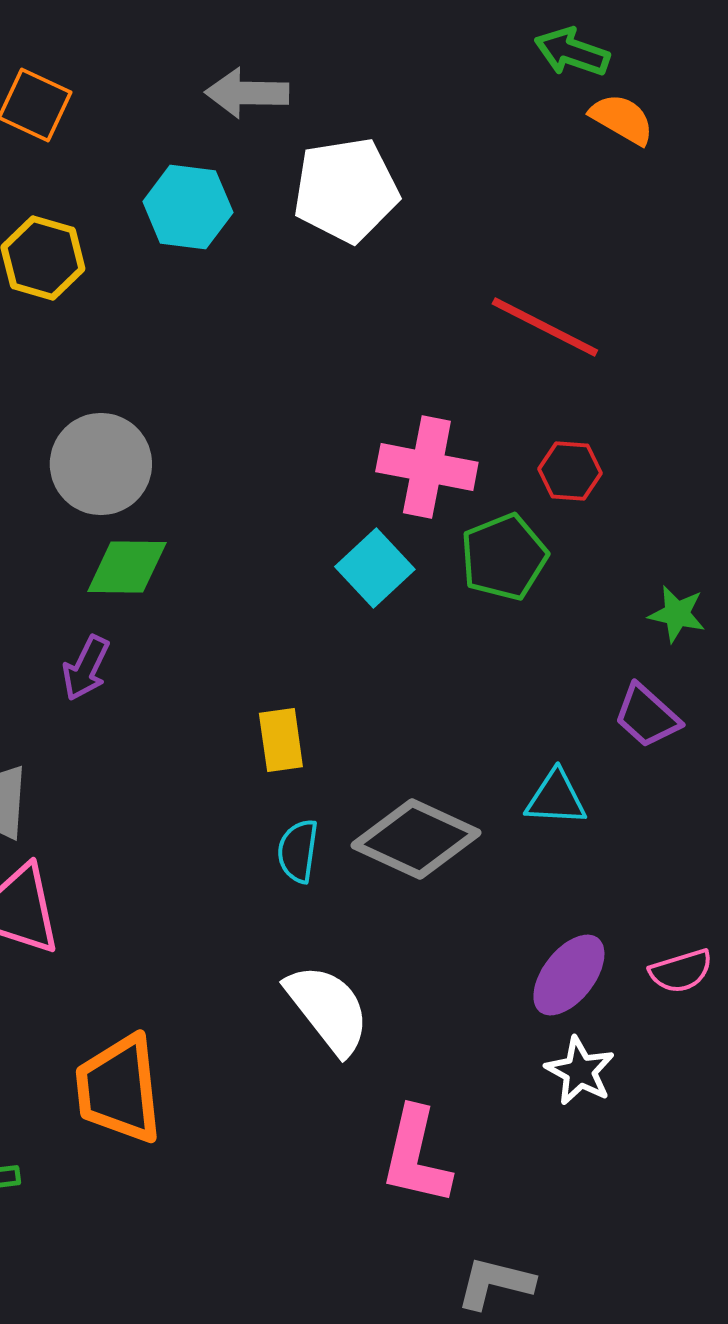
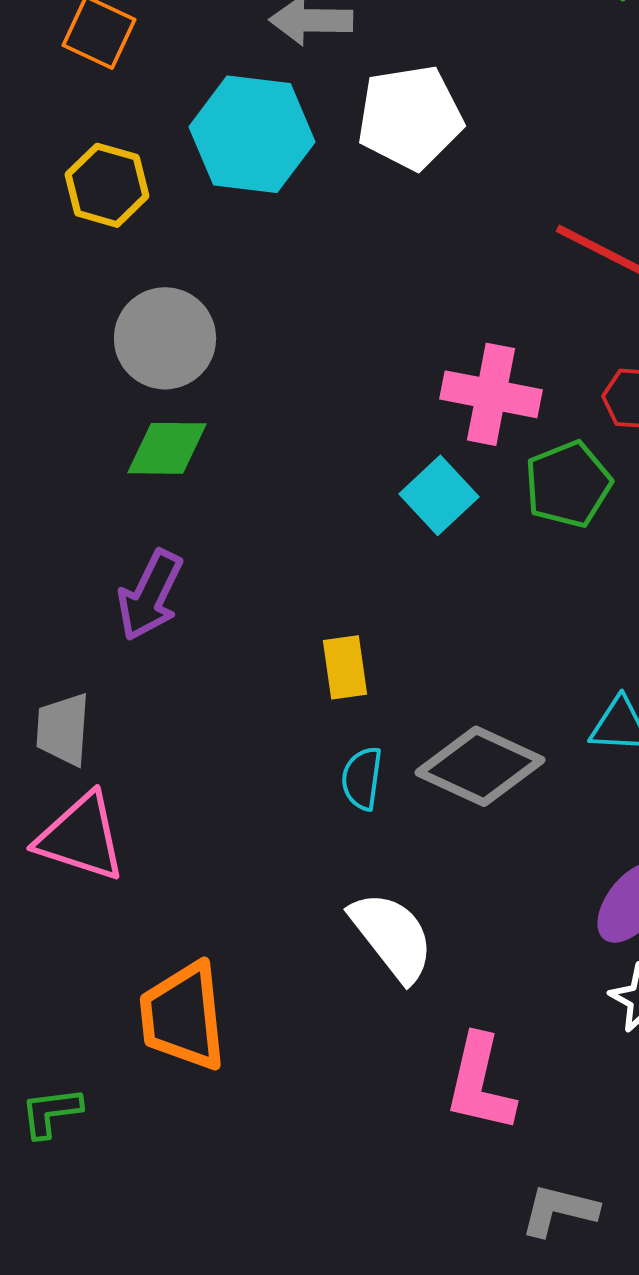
cyan hexagon: (188, 207) -> (252, 134), size x1.4
gray circle: (101, 464) -> (165, 338), moved
green diamond: (127, 567) -> (167, 448), moved
purple arrow: (86, 668) -> (150, 595), size x1.4

